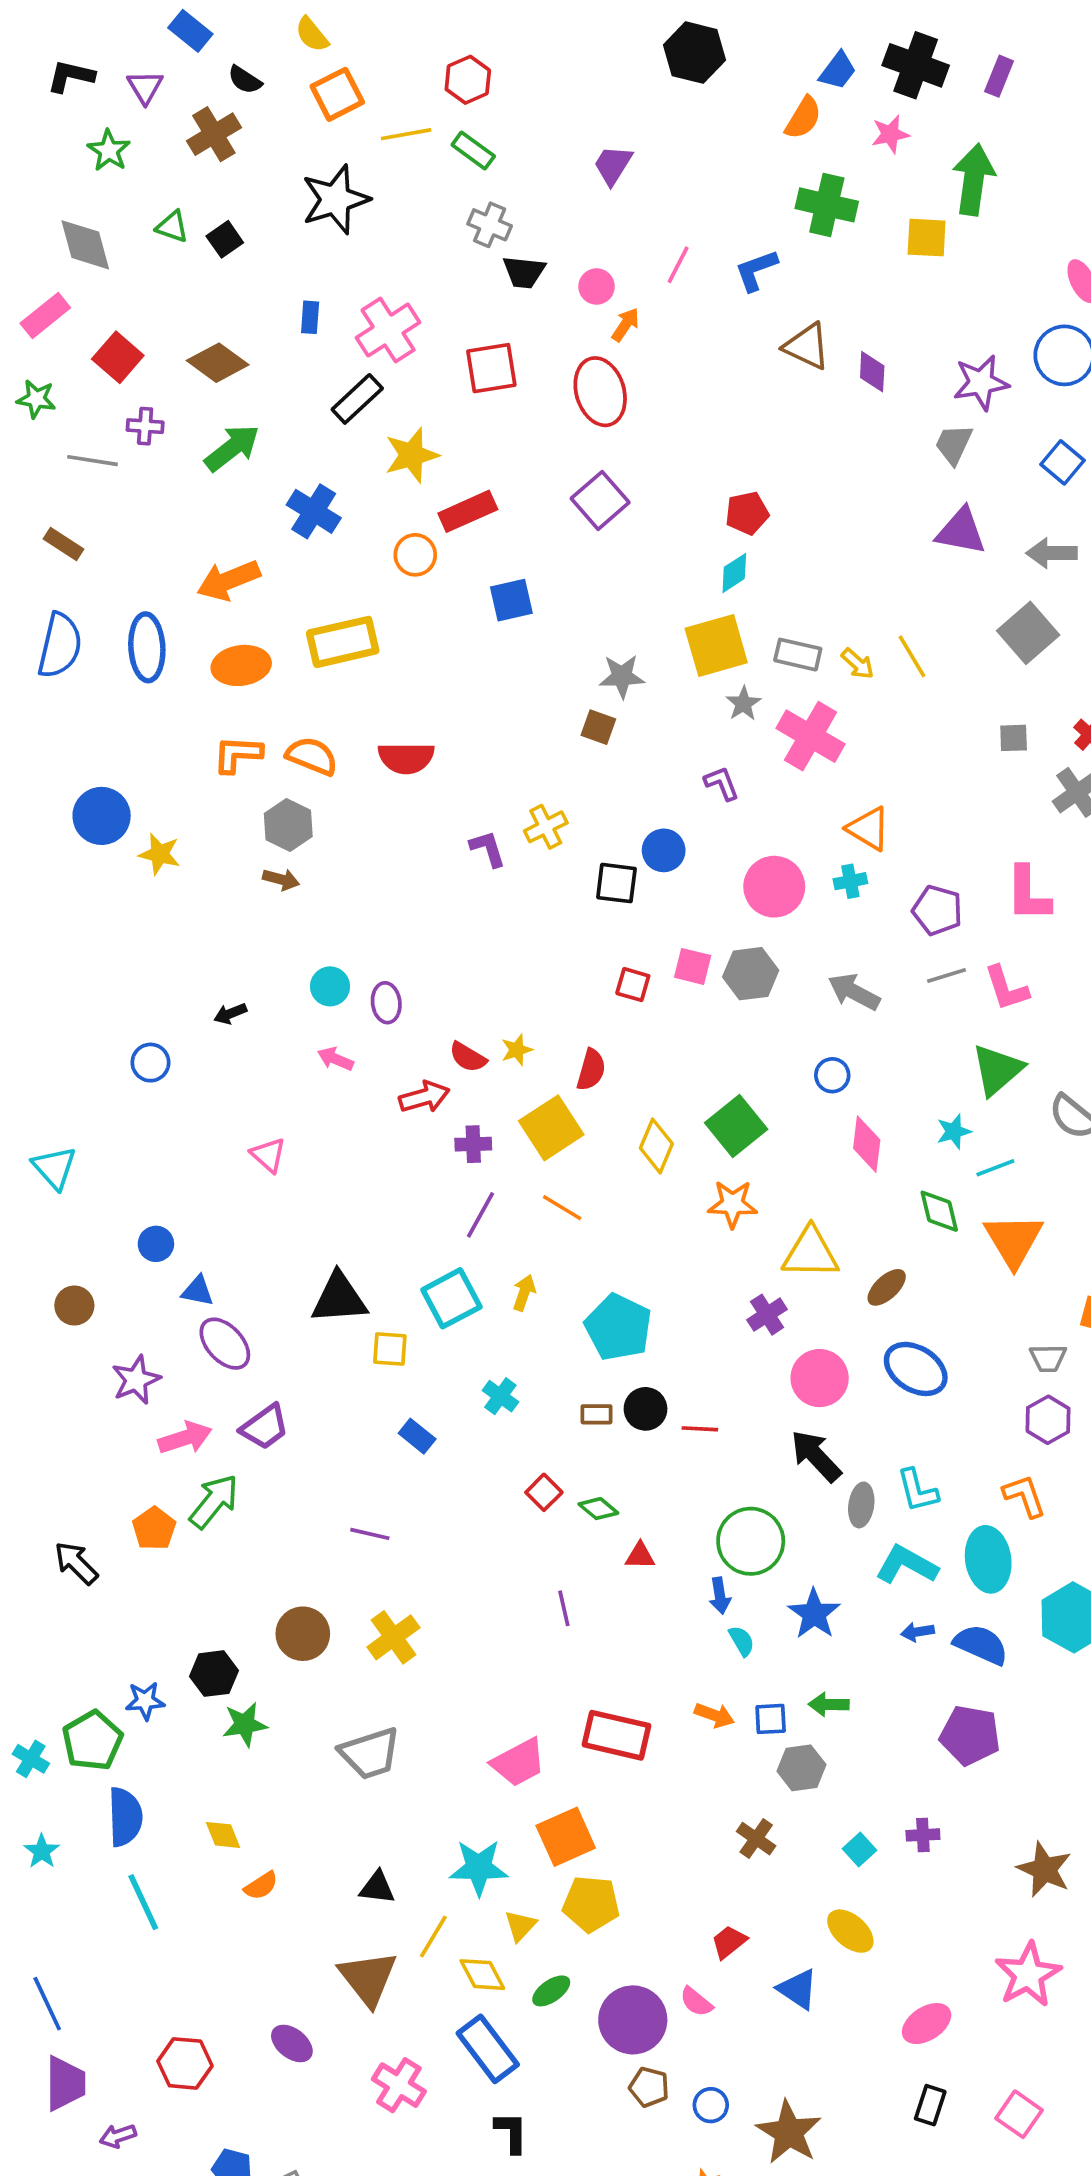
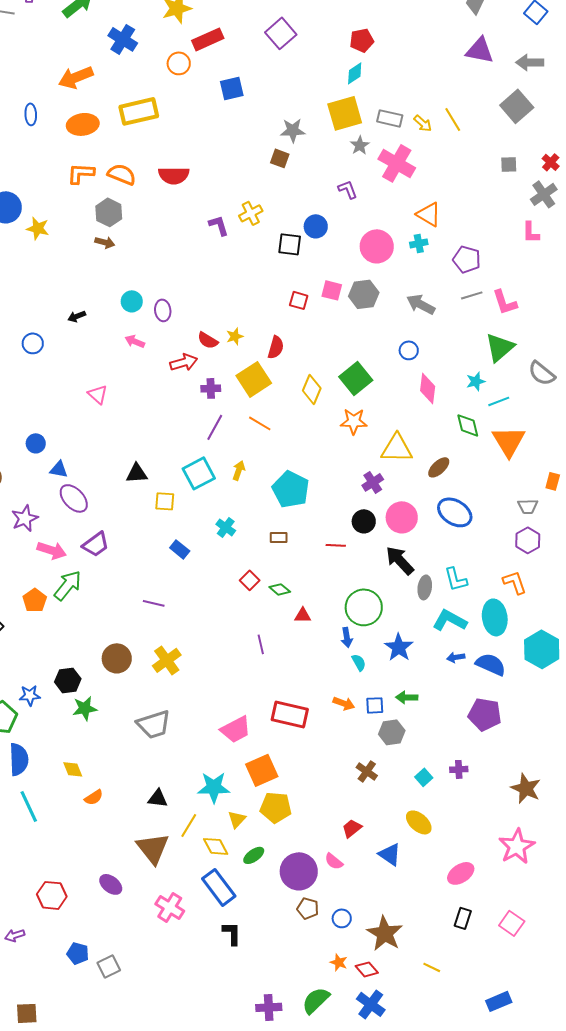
blue ellipse: (147, 647) -> (31, 114), size x0.6
pink L-shape: (1028, 894) -> (531, 232), moved, size x0.7
black triangle: (339, 1298) -> (137, 473), size x0.7
black circle: (645, 1409) -> (364, 521), moved
pink arrow: (185, 1438) -> (52, 550), turned 36

